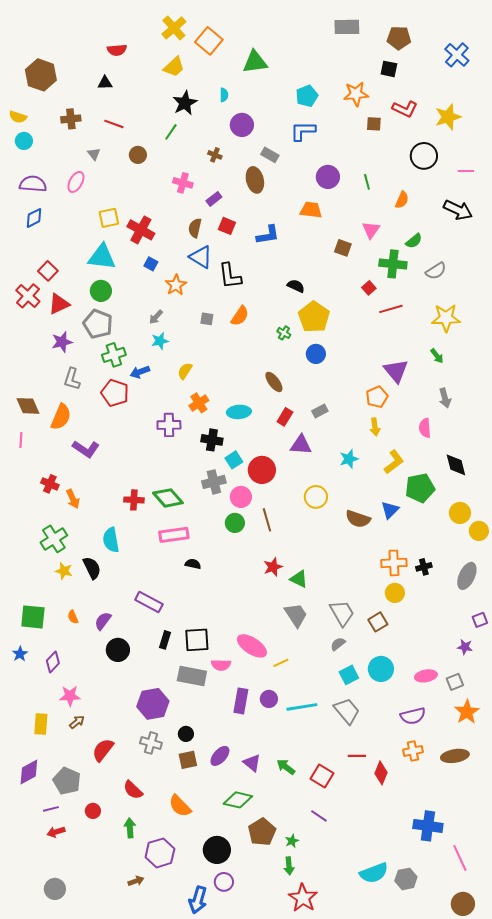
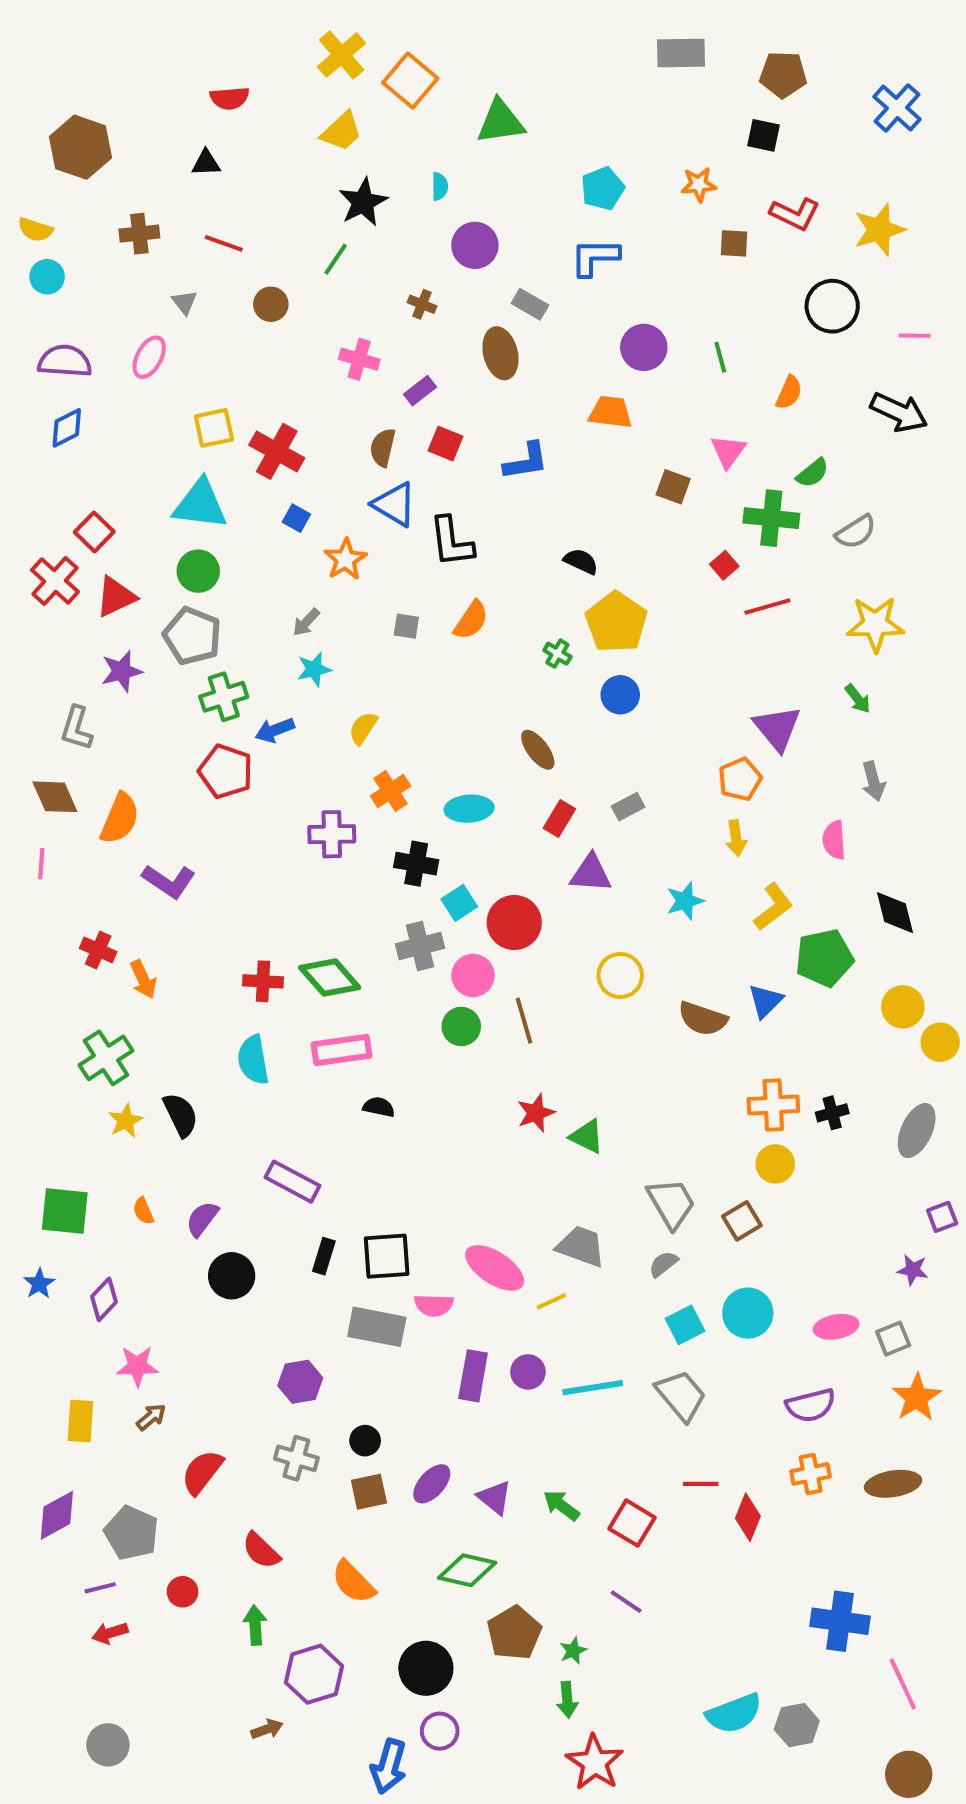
orange star: (356, 94) -> (699, 184), size x0.7
gray L-shape: (72, 379) -> (77, 728), moved
cyan semicircle: (111, 540) -> (253, 1060), moved
yellow star: (64, 571) -> (126, 1121), turned 30
gray trapezoid: (296, 615) -> (581, 1246), moved, turned -36
purple hexagon: (153, 704) -> (300, 1382), size x0.7

